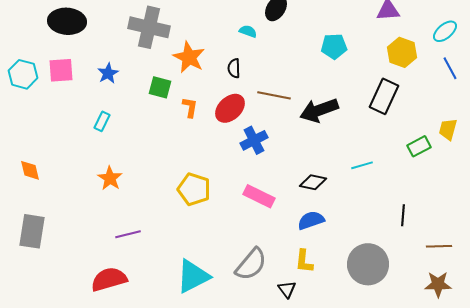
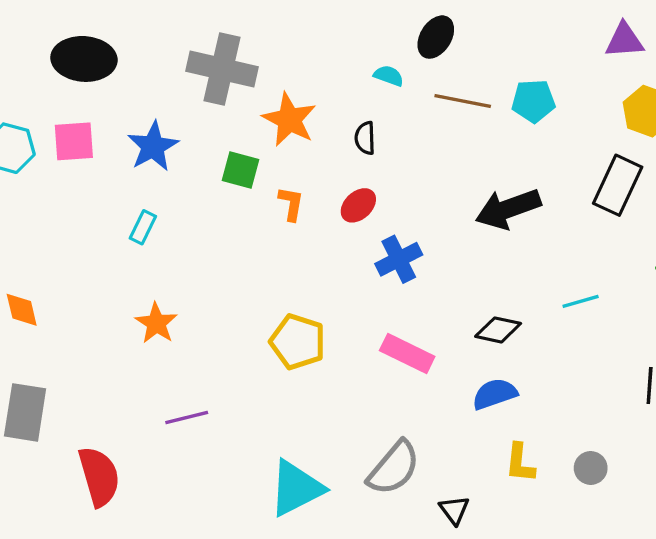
blue star: (108, 73) -> (153, 146), size x1.4
brown line: (274, 95) -> (463, 101), moved
red ellipse: (230, 108) -> (358, 205), size x0.7
yellow L-shape: (304, 261) -> (520, 463), moved
gray circle: (368, 264) -> (591, 468), size x0.5
red semicircle: (109, 279) -> (99, 476), moved, turned 90

